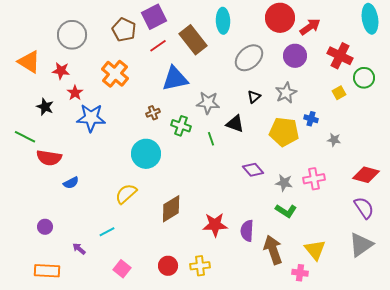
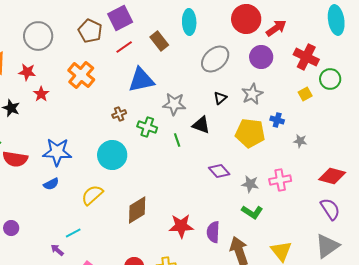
brown rectangle: (193, 40) -> (159, 41), size x0.7
blue star: (91, 118) -> (57, 152), moved
blue semicircle: (71, 183) -> (51, 184), moved
purple arrow: (79, 249) -> (57, 250), moved

